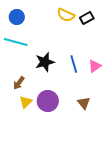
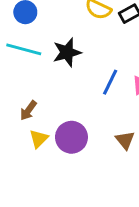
black star: (45, 62) -> (67, 52), moved
blue line: (74, 64) -> (110, 82), turned 42

